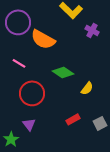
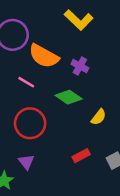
purple cross: (92, 30) -> (80, 66), moved
pink line: (19, 63) -> (26, 82), moved

